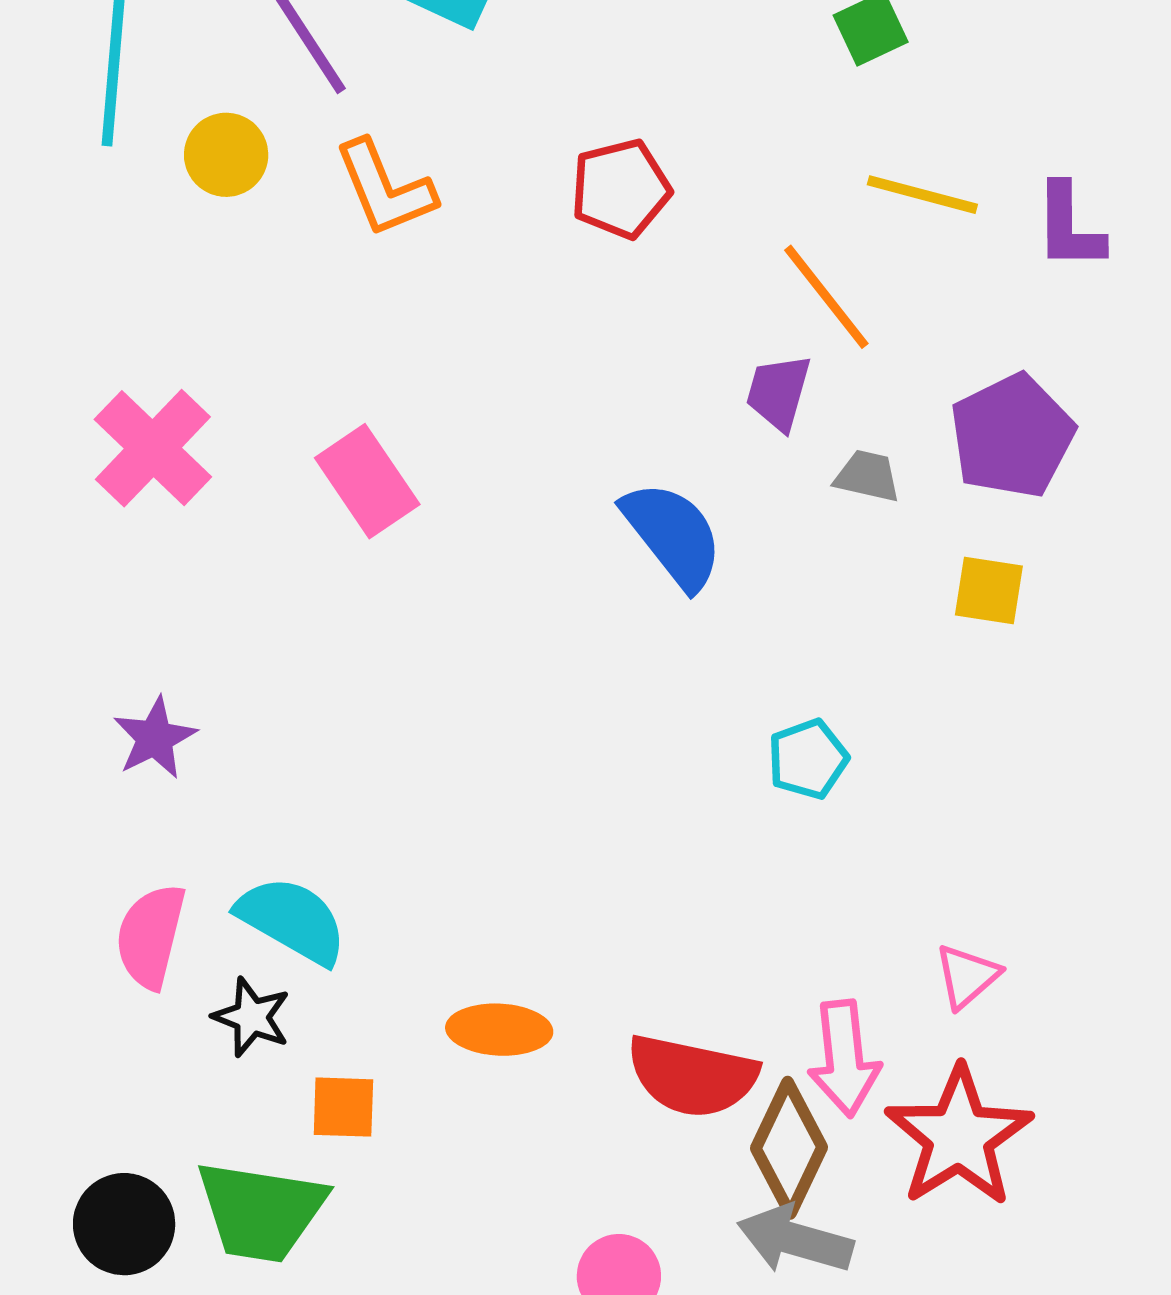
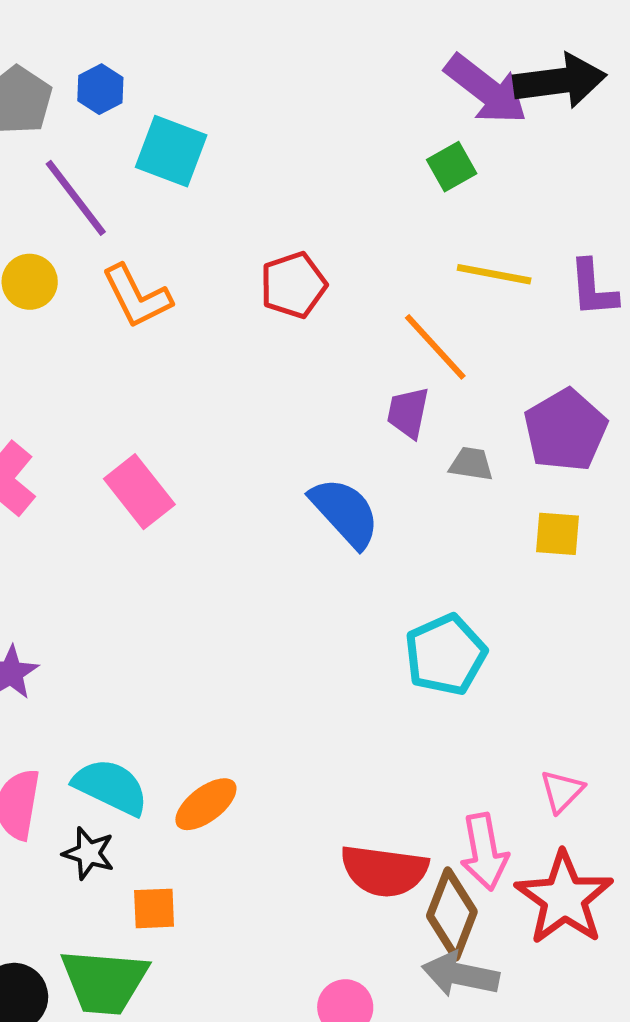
cyan pentagon: (808, 759) -> (446, 655), size x1.5
orange ellipse: (499, 1030) -> (206, 804), moved, turned -36

